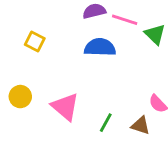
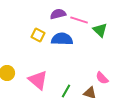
yellow square: (35, 41) -> (38, 35), moved

